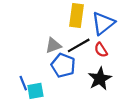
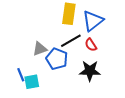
gray triangle: (53, 45) -> (40, 49), moved
black star: (100, 79) -> (90, 71), turned 30

